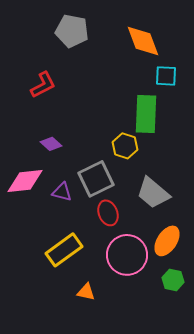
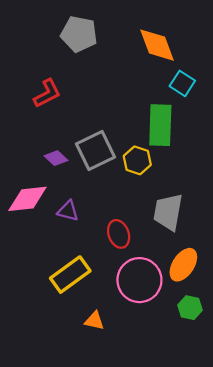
cyan square: (166, 76) -> (182, 83), turned 30
gray square: (96, 179) -> (96, 150), moved
gray trapezoid: (153, 193) -> (168, 212), turned 60

